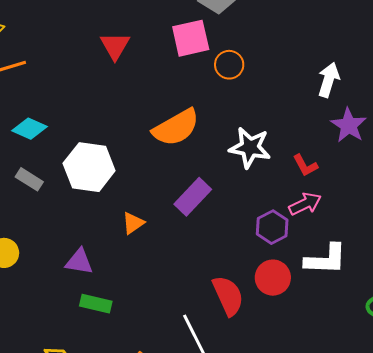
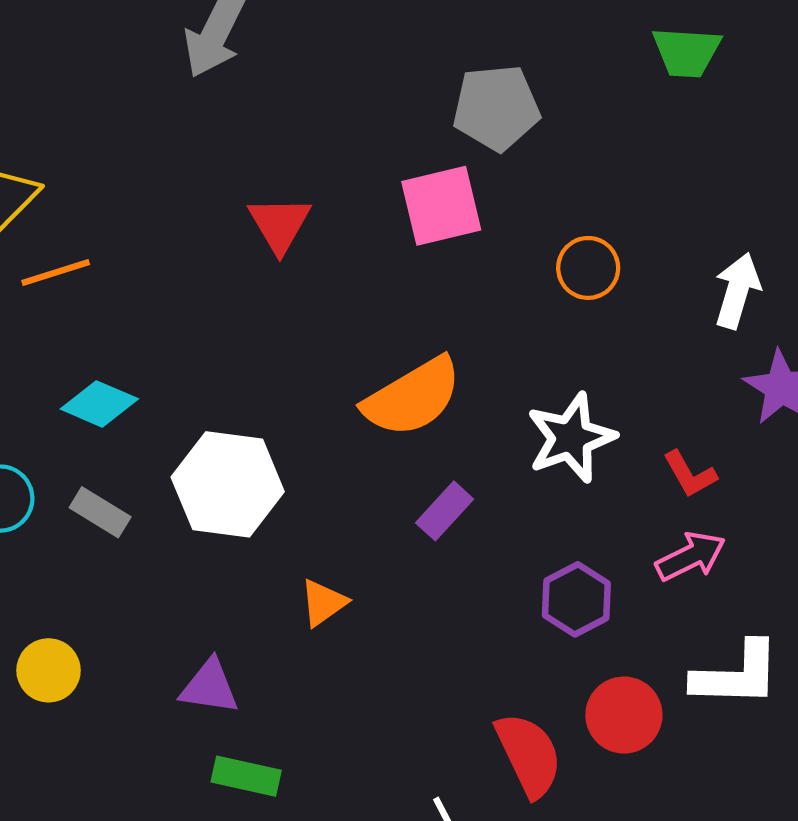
orange circle: (229, 65) -> (588, 268), moved
white star: (250, 148) -> (571, 438), turned -30
purple rectangle: (193, 197) -> (445, 511), moved, size x0.7
purple hexagon: (272, 227) -> (576, 599), moved

